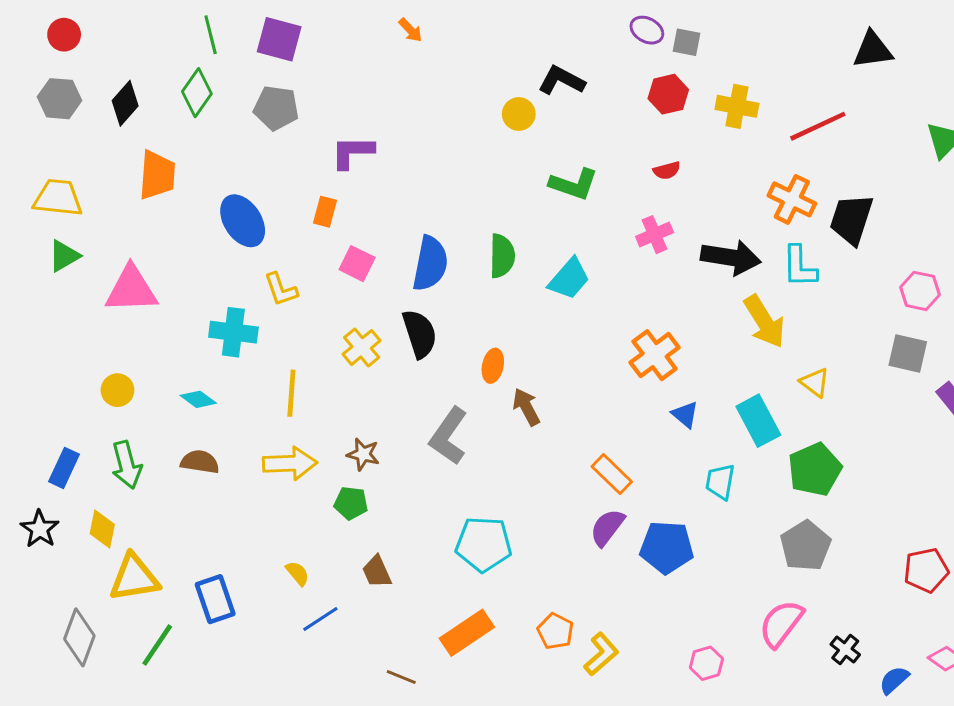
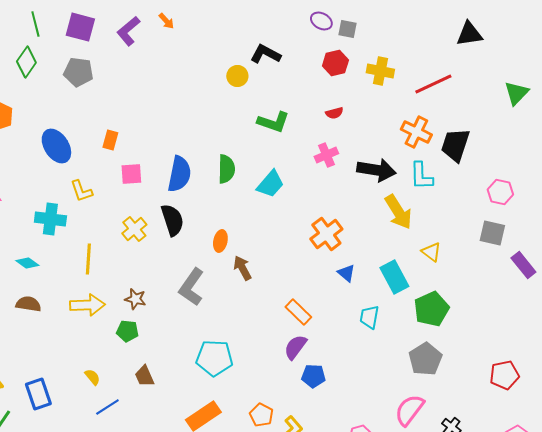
purple L-shape: (352, 152) -> (128, 31), moved, turned -40
pink square: (357, 264) -> (131, 174), turned -30
blue pentagon: (667, 547) -> (313, 376), moved, size x0.7

